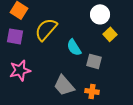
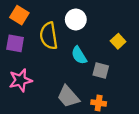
white circle: (100, 14) -> (76, 20), moved
yellow semicircle: (46, 29) -> (49, 36), turned -50

